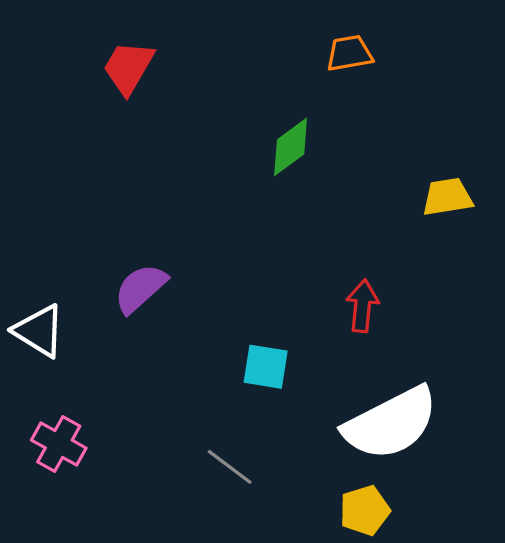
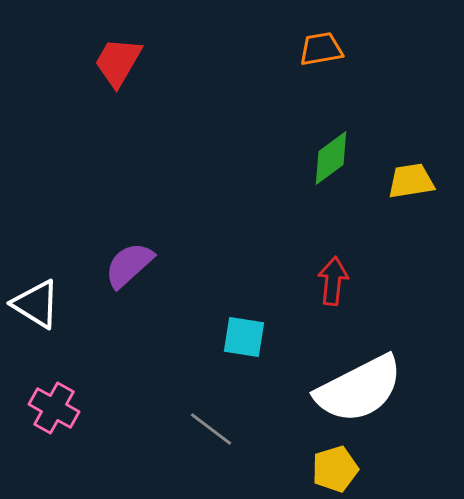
green diamond: (291, 147) -> (331, 158), moved

